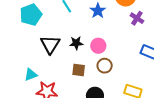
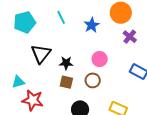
black star: (76, 43) -> (66, 63), moved
pink circle: (98, 46) -> (100, 59), moved

